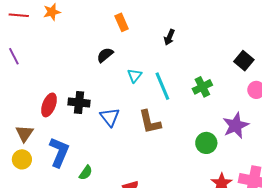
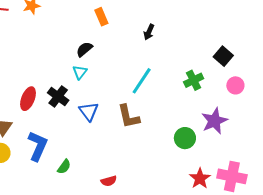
cyan triangle: (135, 76) -> (80, 72), moved
cyan line: (162, 86) -> (142, 81), turned 56
green cross: (202, 87) -> (194, 80), moved
black cross: (79, 103) -> (58, 96), turned 30

